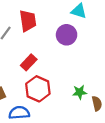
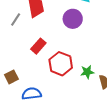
red hexagon: (38, 89) -> (61, 64), moved

